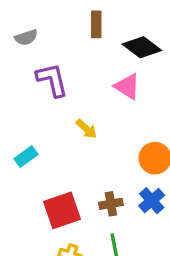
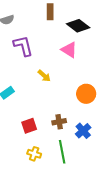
blue cross: (152, 201) -> (83, 131), moved
red square: (62, 210) -> (29, 126), size x0.7

